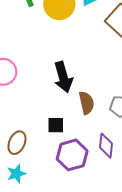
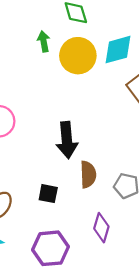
purple hexagon: (72, 155) -> (50, 248), moved

